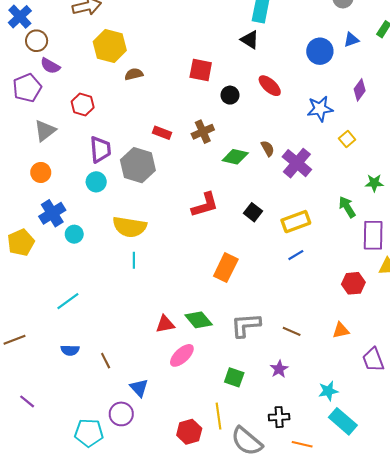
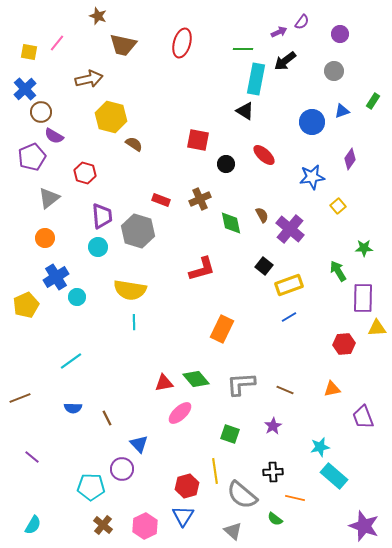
brown semicircle: (134, 74) -> (134, 144), turned 48
green diamond: (235, 157) -> (231, 223), turned 65
black square: (253, 212) -> (264, 266), moved

